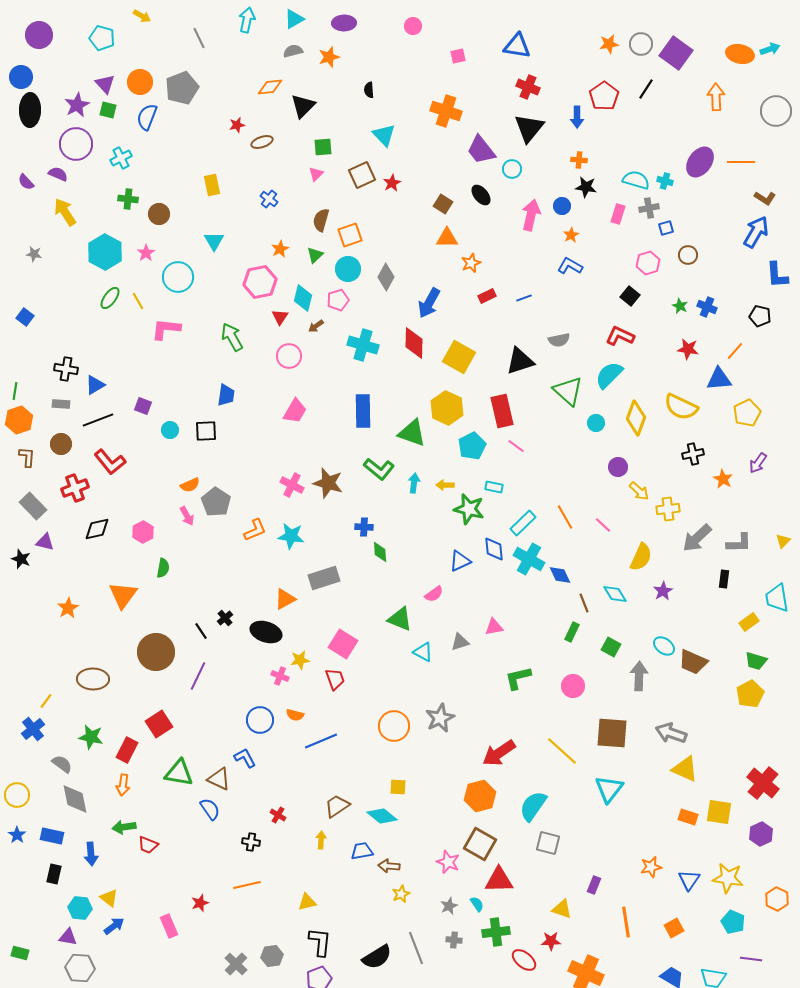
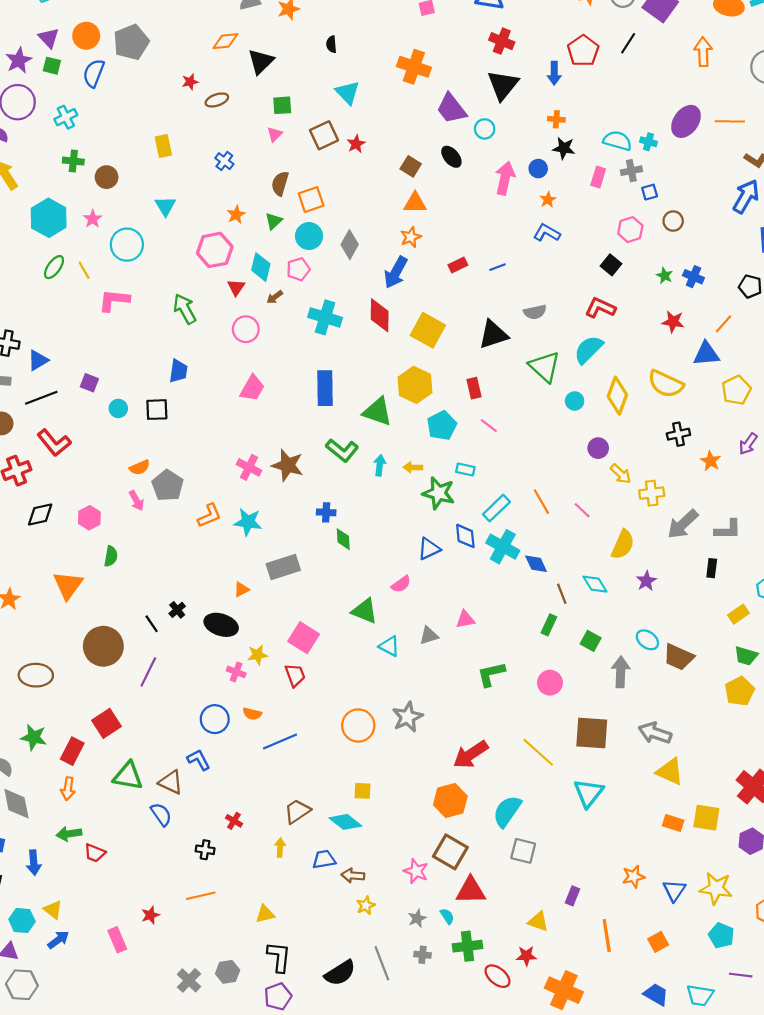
orange star: (471, 263) -> (411, 237), moved
red rectangle: (502, 411) -> (474, 388), size x0.6
orange triangle: (285, 599) -> (241, 589), size x0.7

